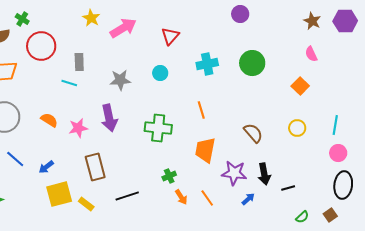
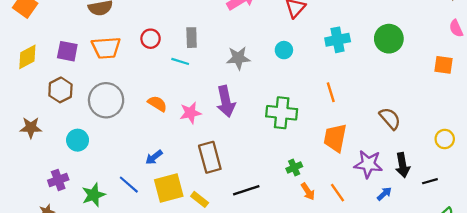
red circle: (41, 46) -> (151, 39), moved, size x0.6
orange square: (300, 86) -> (444, 65), turned -36
yellow circle: (297, 128) -> (445, 139), moved
blue line: (15, 159) -> (129, 185), moved

